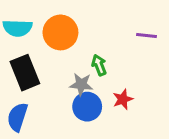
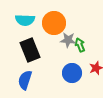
gray star: (81, 84) -> (68, 40), moved

